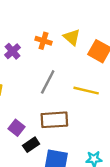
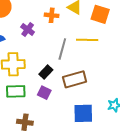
yellow line: (86, 91) -> (87, 40), moved
black rectangle: (31, 145) -> (46, 72), moved

